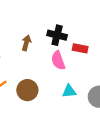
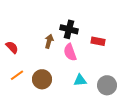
brown arrow: (26, 43) -> (49, 41), moved
red rectangle: (80, 48) -> (98, 41), moved

